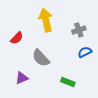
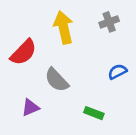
gray cross: (79, 30) -> (109, 22), moved
red semicircle: (17, 38) -> (23, 52), size x1.5

